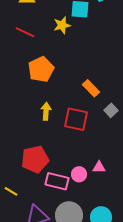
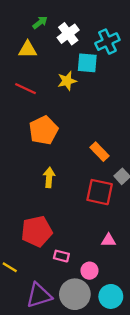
red square: (76, 119) -> (100, 192), moved
pink circle: (79, 174) -> (89, 271), moved
pink rectangle: (57, 181) -> (61, 256), size x0.6

